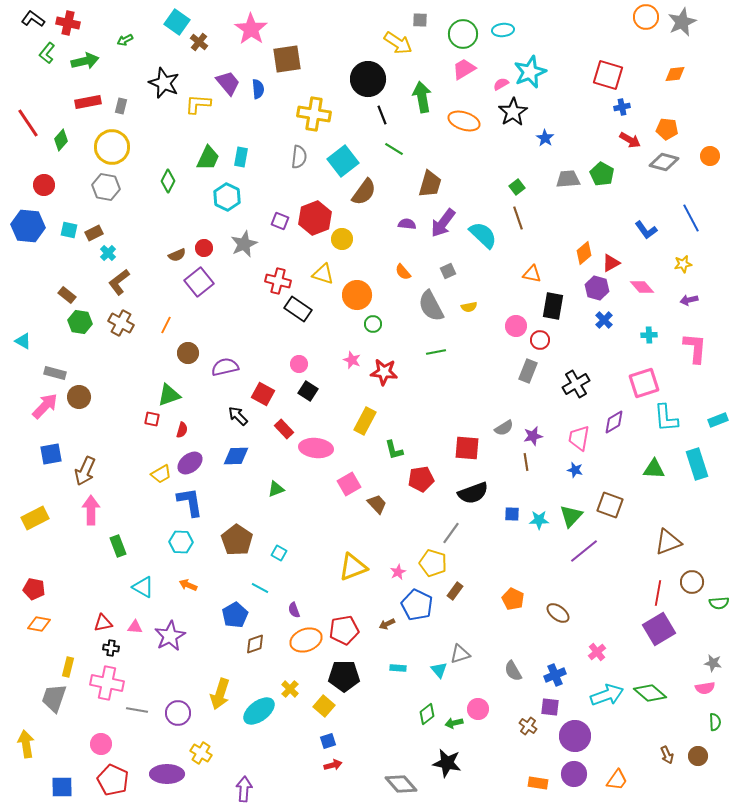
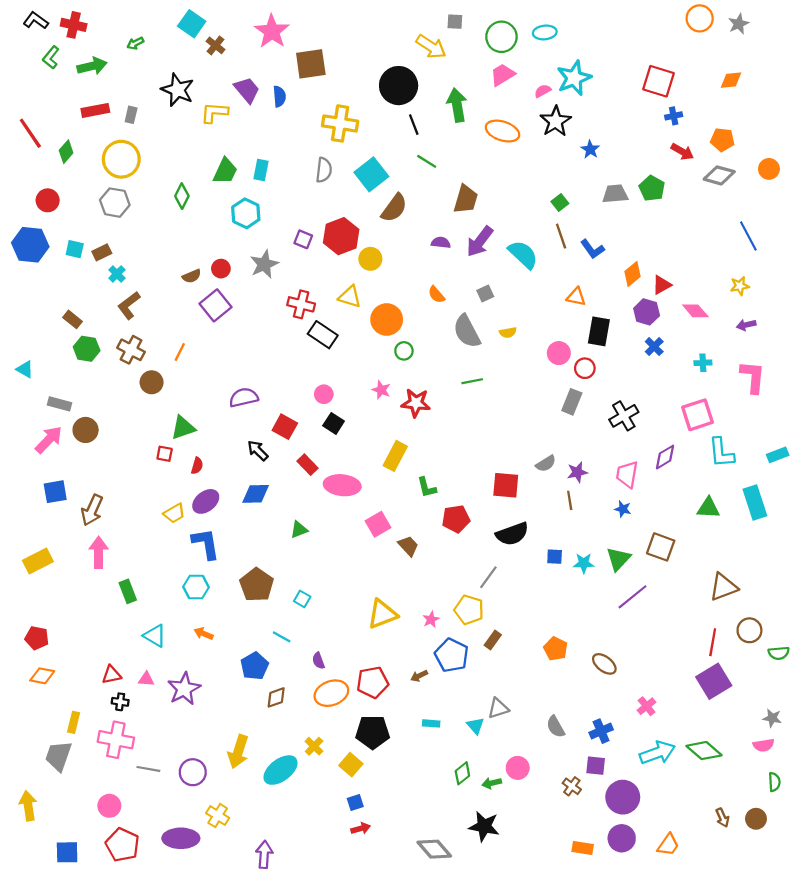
gray star: (682, 22) -> (739, 24), size x0.7
blue L-shape: (646, 230) -> (592, 249), moved
brown circle: (188, 353) -> (152, 382), moved

